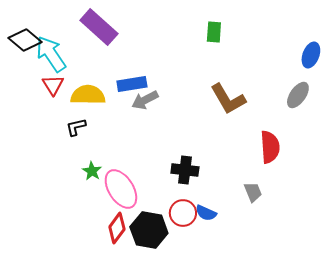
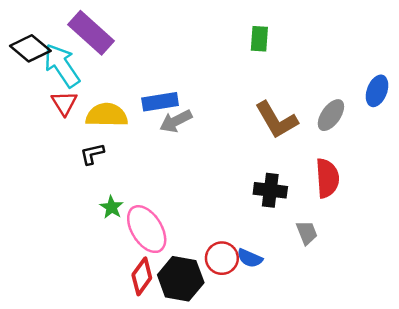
purple rectangle: (99, 27) -> (91, 33), moved
blue ellipse: (311, 55) -> (377, 91), moved
gray ellipse: (298, 95) -> (331, 115), moved
black cross: (185, 170) -> (270, 190), moved

